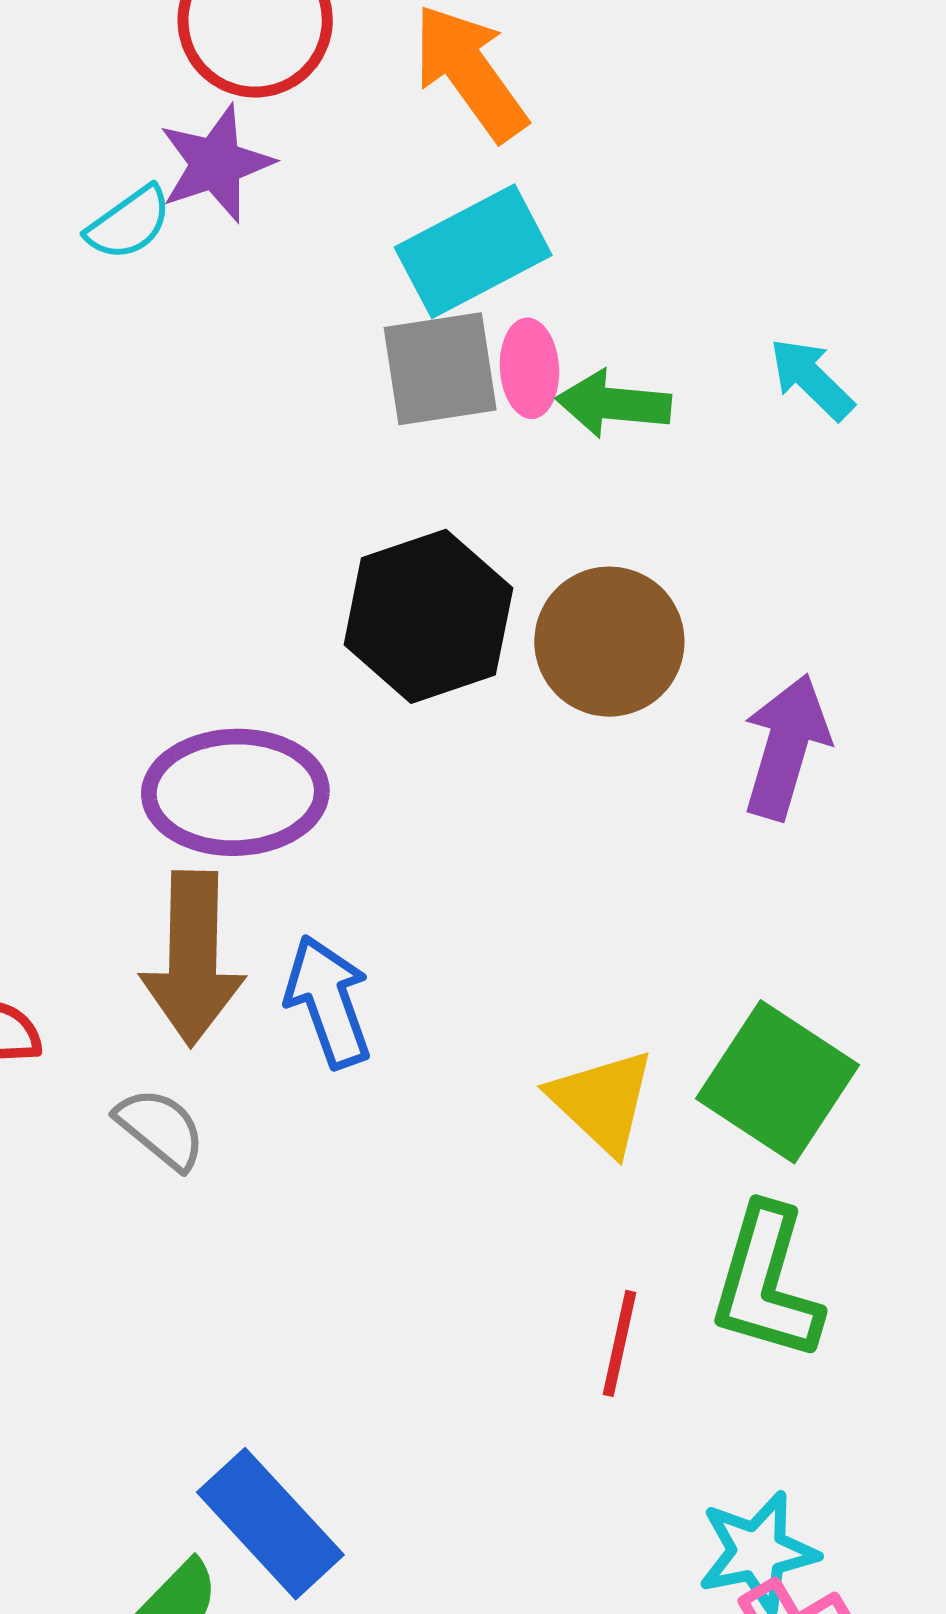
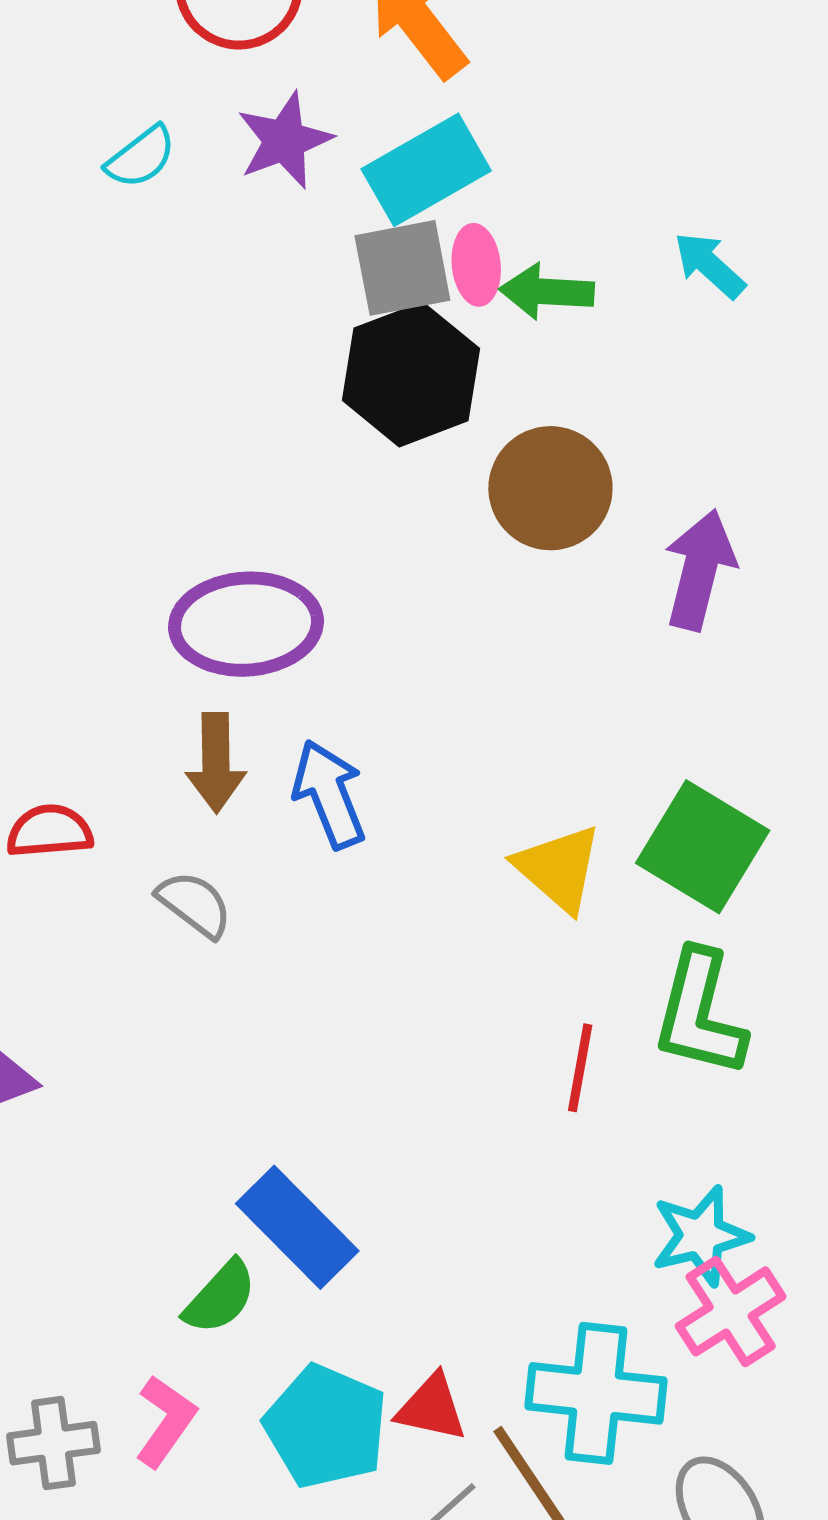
purple star: (216, 164) -> (284, 140), moved
black hexagon: (428, 616) -> (411, 374), moved
brown arrow: (193, 959) -> (216, 763), size x0.7

